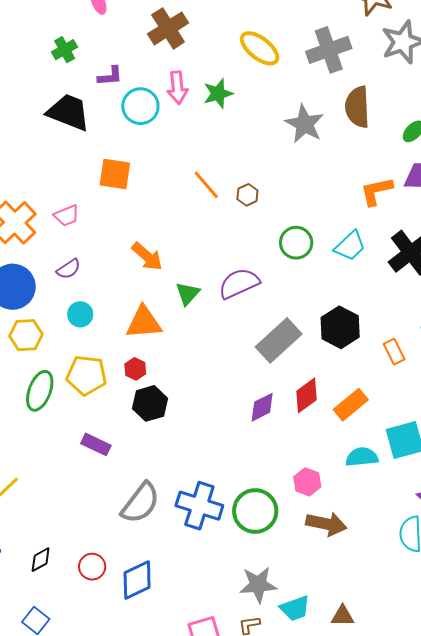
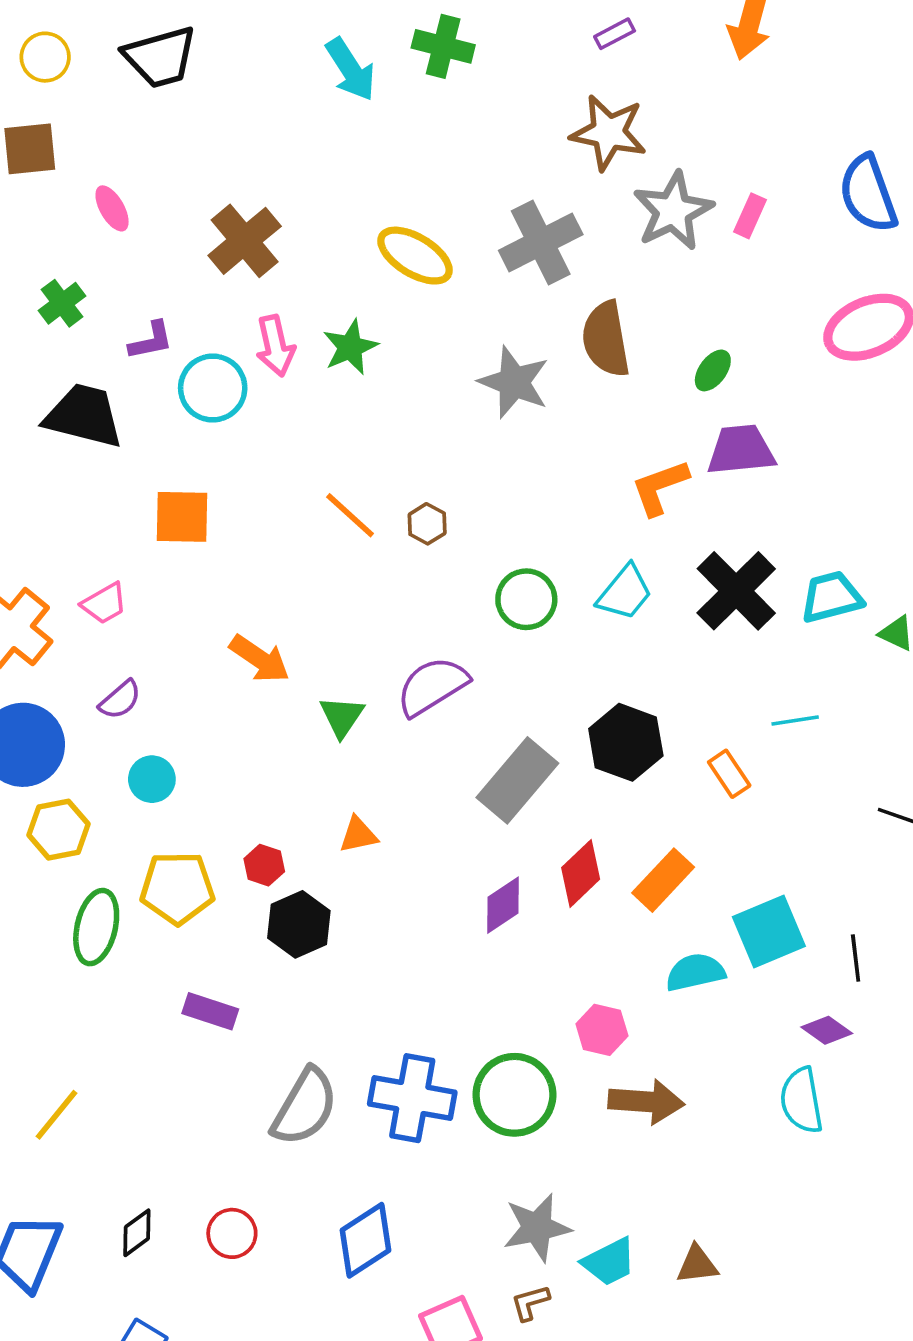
orange triangle: (144, 322) -> (358, 835), moved, size x0.6
blue diamond: (137, 580) -> (366, 1240), moved

